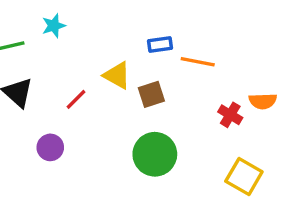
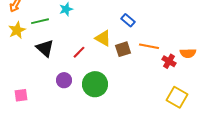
blue rectangle: (160, 45) -> (128, 20), turned 48
orange line: (198, 62) -> (149, 46), moved
green circle: (155, 154) -> (95, 84), moved

